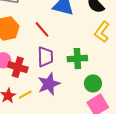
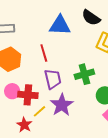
red line: (42, 29) -> (44, 53), turned 36
yellow line: (25, 95) -> (39, 111), moved

